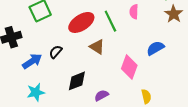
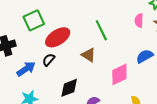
pink semicircle: (134, 12) -> (139, 20), moved
red ellipse: (81, 22) -> (58, 37), moved
pink diamond: (129, 67) -> (119, 74), turned 45

